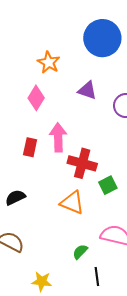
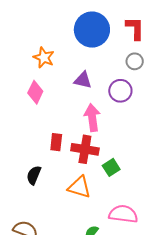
pink arrow: (58, 137) -> (92, 118), moved
red rectangle: (30, 147) -> (56, 142), moved
black semicircle: (15, 197) -> (34, 175), moved, turned -36

